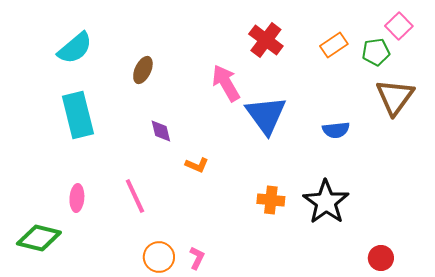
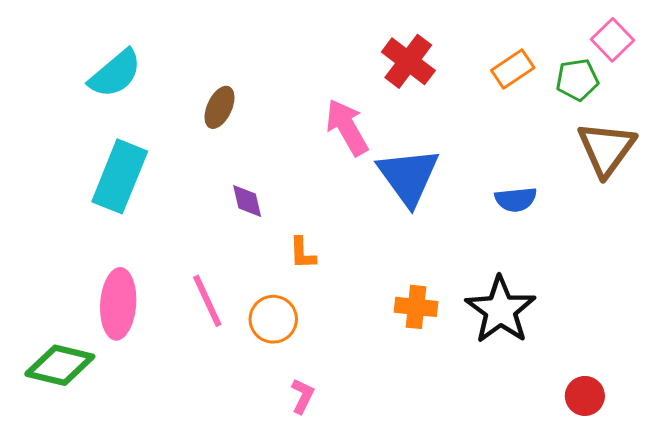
cyan rectangle: (78, 115) -> (120, 176), turned 36
orange L-shape: (197, 165) -> (302, 253), turned 65
pink ellipse: (77, 198) -> (118, 304), size x1.6
orange circle: (159, 257) -> (273, 319), moved

